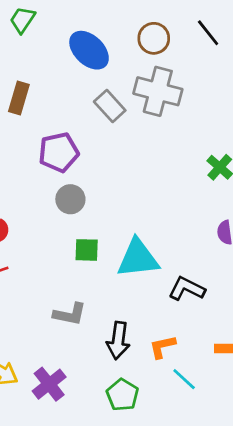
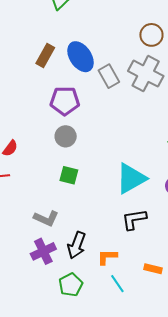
blue ellipse: (89, 50) -> (81, 57), moved
cyan triangle: (138, 258) -> (131, 178), moved, turned -36
black L-shape: (187, 289) -> (134, 219), turned -48
purple cross: (49, 384) -> (43, 251), moved

